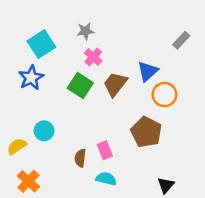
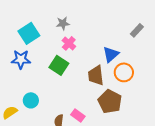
blue star: (31, 78) -> (21, 59), turned 30
brown trapezoid: (115, 84) -> (96, 75), moved, turned -45
pink rectangle: (105, 150) -> (78, 115), turned -32

